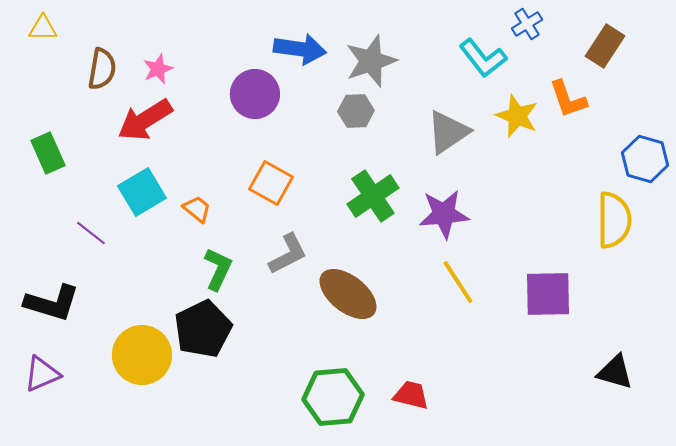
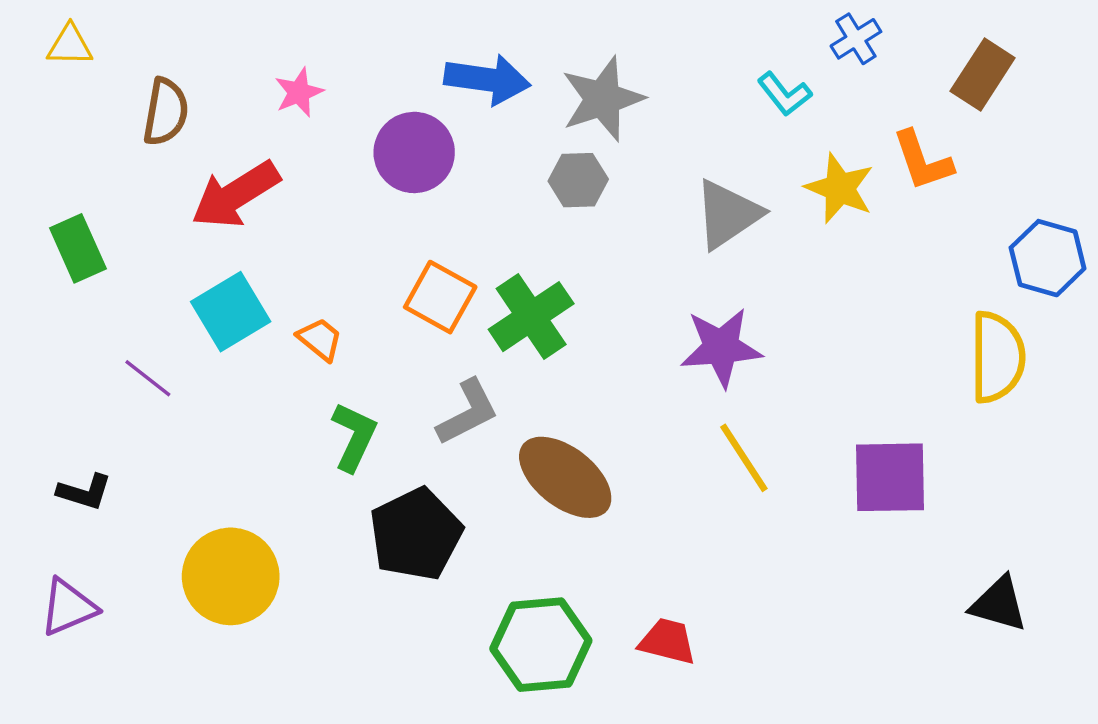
cyan L-shape: (483, 58) -> (784, 94), size x0.7
pink star: (158, 69) -> (299, 92), moved
green cross: (373, 196) -> (531, 317), moved
black L-shape: (52, 303) -> (84, 492), size x0.6
black pentagon: (203, 329) -> (416, 534), moved

